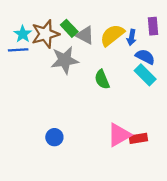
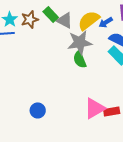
brown star: (45, 34) -> (30, 19), size x0.7
blue arrow: (132, 37) -> (106, 22), turned 48
gray star: (65, 60) -> (80, 42), moved

